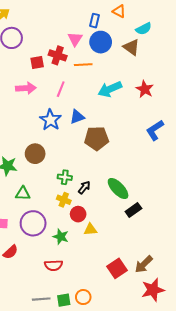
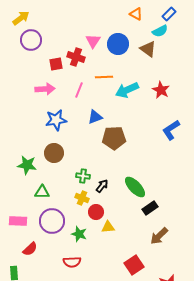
blue rectangle: (94, 21) -> (169, 14), moved, turned 32
orange line: (83, 65) -> (104, 77), moved
blue star: (50, 120) -> (56, 120), moved, turned 30
brown arrow: (144, 264) -> (159, 236), moved

